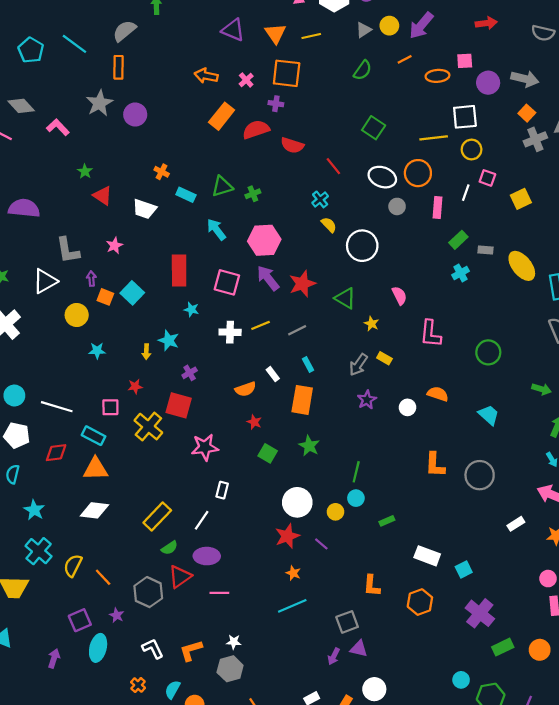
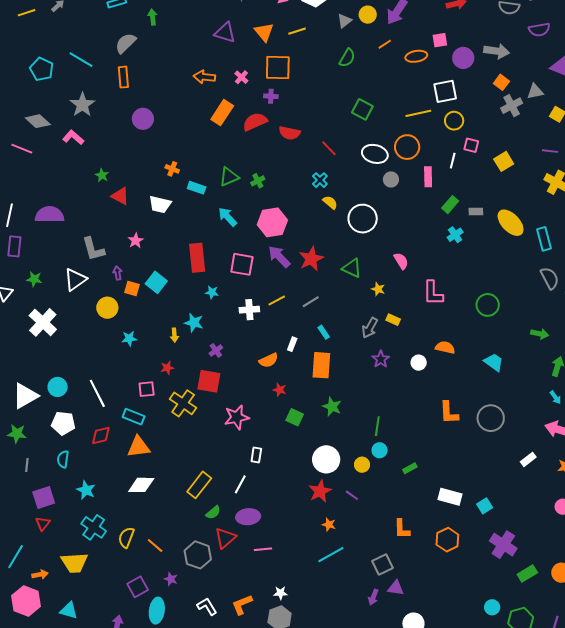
gray star: (99, 103) -> (82, 105), moved
white rectangle: (273, 374) -> (292, 344), turned 64
white line: (57, 407) -> (97, 393), turned 52

